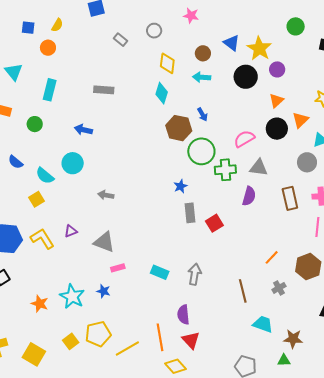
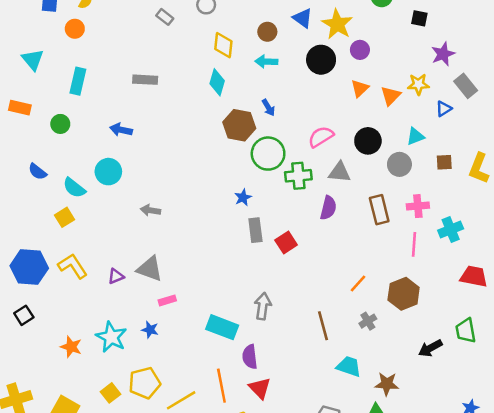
orange triangle: (300, 120) -> (391, 96), moved
black circle: (277, 129) -> (368, 141), moved
purple triangle: (71, 231) -> (116, 276), moved
cyan rectangle: (160, 272) -> (222, 327), moved, size x1.4

